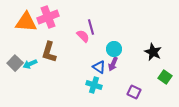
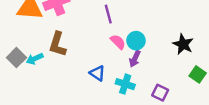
pink semicircle: (83, 36) -> (118, 42), moved
blue triangle: (99, 67) -> (97, 73), moved
cyan cross: (94, 85) -> (125, 84), moved

